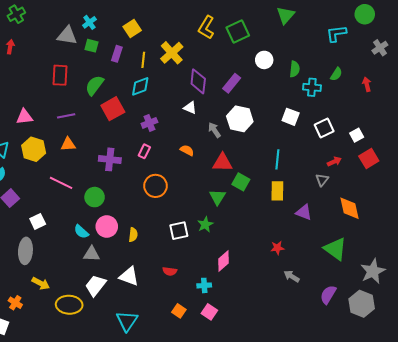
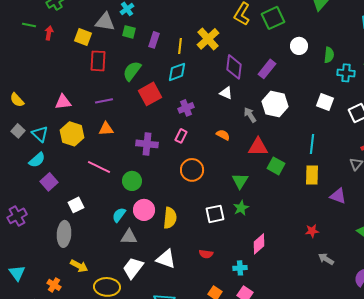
yellow square: (132, 28) -> (83, 37), moved, turned -36
green triangle: (217, 197) -> (240, 181), moved
cyan semicircle: (81, 232) -> (119, 215), turned 84
yellow semicircle: (133, 235) -> (170, 218), size x1.5

